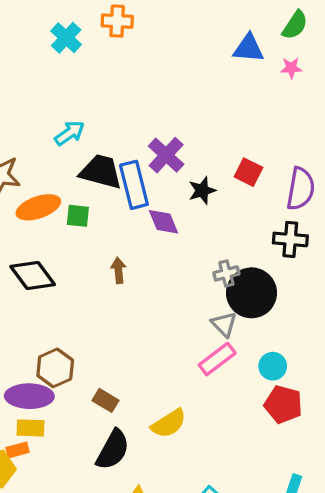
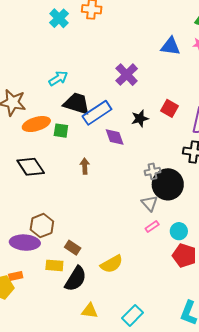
blue triangle: (249, 48) -> (170, 46), moved
purple cross: (166, 155) -> (127, 75), moved
blue rectangle: (134, 185) -> (97, 113), turned 68
pink rectangle: (217, 359) -> (152, 227), moved, size x0.6
yellow rectangle: (30, 428) -> (54, 265), moved

